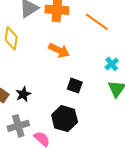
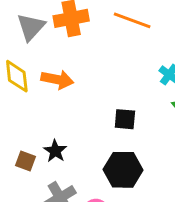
orange arrow: (59, 50) -> (57, 80), moved

